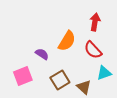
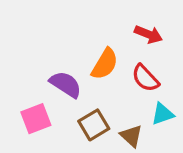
red arrow: (95, 22) -> (148, 34), turned 102
purple semicircle: (42, 54) -> (66, 84), size x1.5

